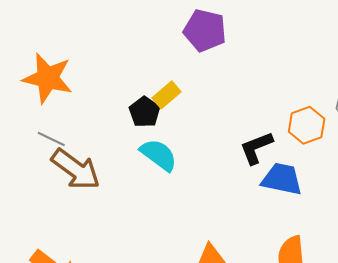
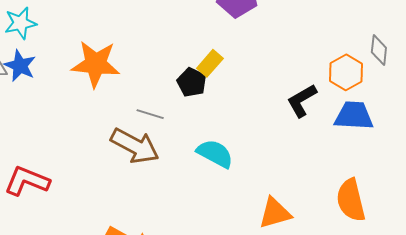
gray line: (51, 139) -> (150, 114), moved
cyan semicircle: (159, 155) -> (215, 154), moved
blue trapezoid: (282, 179) -> (354, 116), moved

